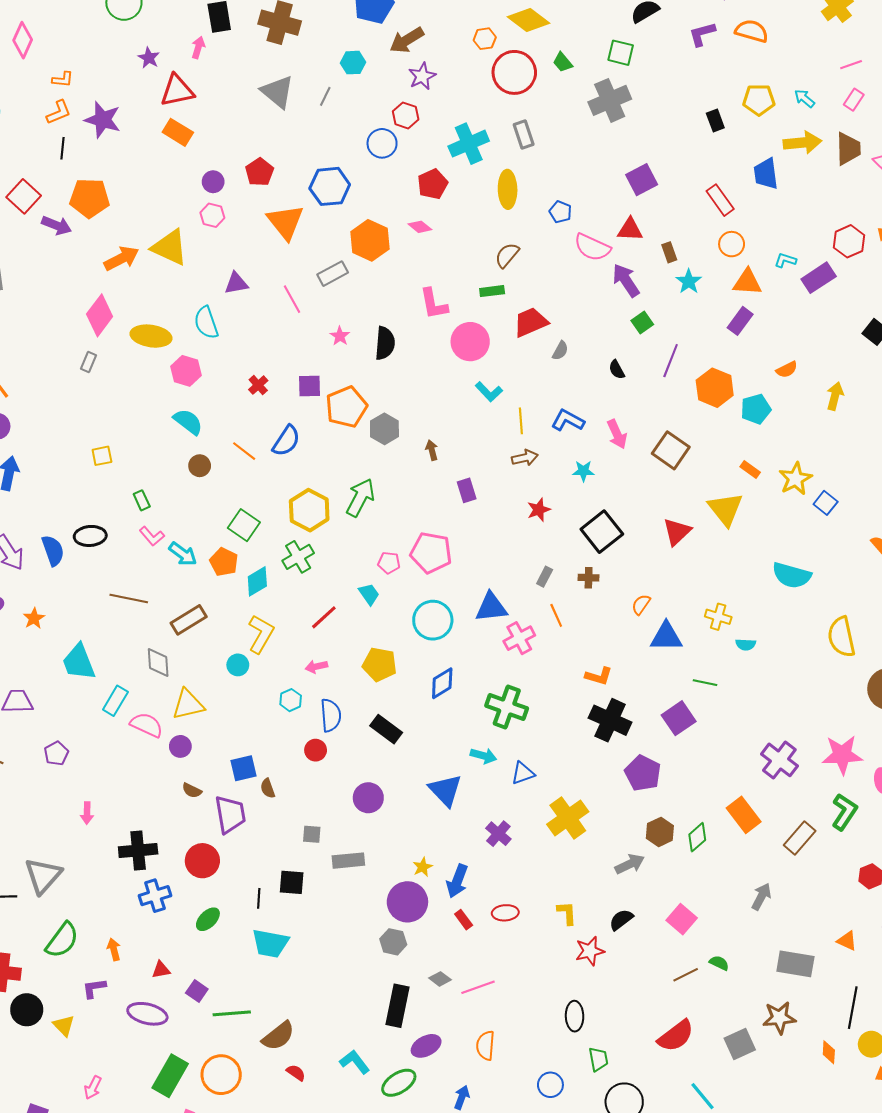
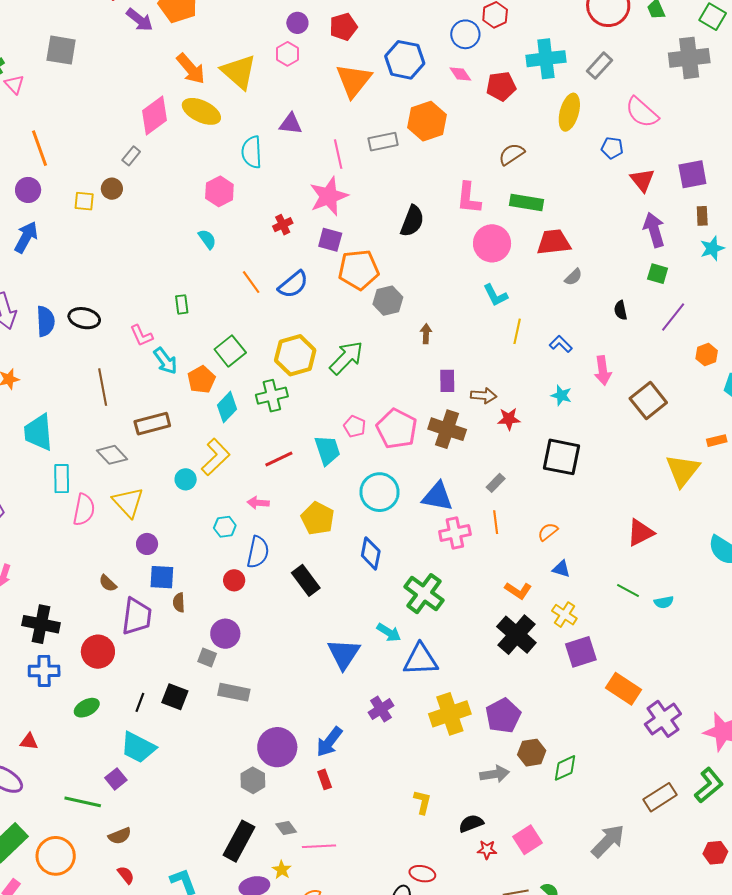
gray rectangle: (524, 135) -> (599, 66), turned 44
purple square: (642, 180) -> (692, 174), moved
blue pentagon: (560, 212) -> (612, 148), turned -30
pink diamond: (420, 227) -> (460, 74), moved
red triangle: (630, 230) -> (642, 180), moved, turned 32
pink semicircle: (592, 247) -> (642, 112), moved
brown semicircle: (507, 255) -> (512, 154), moved
orange arrow: (121, 258) -> (191, 69), turned 60
green rectangle: (492, 291) -> (527, 202), size x1.4
green square: (642, 323) -> (658, 274), turned 35
yellow ellipse: (151, 336) -> (201, 111), moved
pink star: (340, 336) -> (329, 196), moved, size x2.0
orange hexagon: (715, 388) -> (707, 355), size x0.6
blue L-shape: (568, 420) -> (561, 344), size x0.7
cyan semicircle: (188, 422) -> (207, 239), size x0.7
yellow square: (102, 456) -> (84, 201), moved
brown arrow: (525, 458) -> (484, 396), moved
brown circle: (200, 466) -> (112, 189), moved
orange rectangle: (750, 470) -> (717, 441), turned -66
green rectangle: (142, 500) -> (182, 304), moved
black square: (602, 532) -> (561, 457), turned 33
red triangle: (677, 532) -> (640, 533), moved
brown cross: (589, 578) -> (447, 429), moved, size x1.8
cyan diamond: (257, 581) -> (227, 407), turned -32
cyan trapezoid: (369, 594) -> (327, 450), size x1.4
brown line: (129, 598) -> (103, 387), turned 51
orange semicircle: (641, 604) -> (548, 532), moved
yellow cross: (718, 617) -> (564, 615), moved
blue triangle: (666, 637) -> (561, 569), moved, size x0.6
cyan semicircle: (746, 644) -> (664, 602), turned -30
gray diamond: (158, 662) -> (112, 455), turned -56
blue diamond: (442, 683) -> (371, 553), turned -64
green line: (705, 683) -> (628, 590), moved
cyan rectangle: (115, 701) -> (62, 479), turned -48
yellow triangle: (188, 704) -> (128, 502), turned 44
pink semicircle: (147, 725) -> (84, 510), turned 60
purple circle: (180, 746) -> (147, 544), moved
blue triangle: (523, 773) -> (421, 660), size x1.5
purple pentagon: (643, 773) -> (503, 716), moved
purple circle: (368, 798) -> (225, 634), moved
orange rectangle: (744, 815) -> (623, 689), moved, turned -36
yellow star: (423, 867) -> (282, 870), moved, turned -30
gray arrow: (761, 897) -> (608, 841), size x1.4
red ellipse: (505, 913) -> (422, 874), moved
red star: (590, 951) -> (487, 850), moved, size x0.7
purple square: (197, 991) -> (116, 779), moved
brown semicircle: (278, 1036) -> (120, 836), size x0.7

